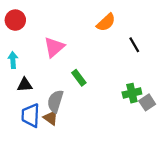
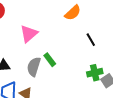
black line: (134, 45) -> (91, 40), moved
gray semicircle: (55, 101) -> (34, 67), moved

